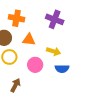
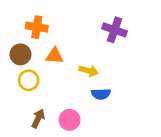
purple cross: (55, 19) -> (115, 30), moved
pink circle: (35, 65) -> (70, 120), moved

